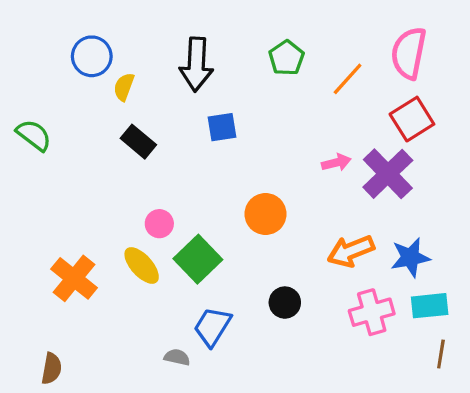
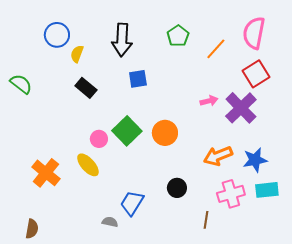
green square: (198, 259) -> (127, 131), moved
brown line: (441, 354) -> (206, 220), moved

